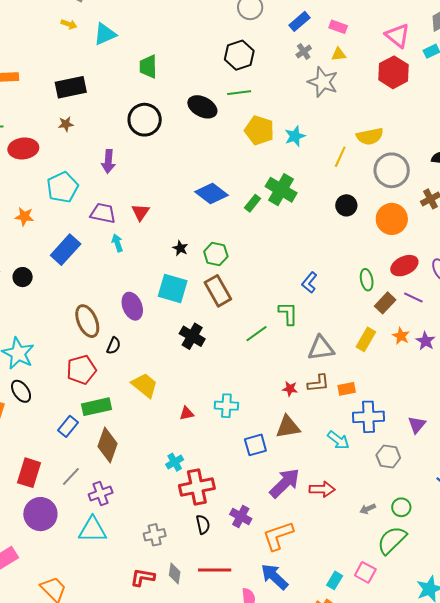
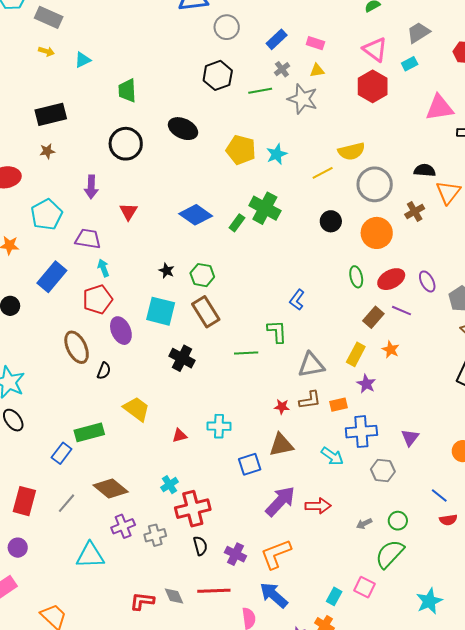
cyan triangle: (105, 34) -> (83, 60), size x0.7
green line: (239, 93) -> (260, 91), moved
yellow line: (340, 157) -> (323, 173), turned 40
red triangle: (141, 212) -> (128, 212), moved
green ellipse: (367, 280) -> (356, 277), moved
green line: (256, 334) -> (246, 353), turned 35
purple star: (425, 341) -> (366, 384), moved
red pentagon: (81, 370) -> (98, 299), moved
brown diamond: (108, 445) -> (111, 488), moved, turned -68
purple cross: (101, 493) -> (123, 526), moved
purple circle: (40, 514) -> (18, 548), moved, size x0.6
purple cross: (241, 516) -> (236, 554), moved
gray cross: (155, 535) -> (155, 535), moved
gray diamond: (175, 574) -> (174, 596), turned -30

